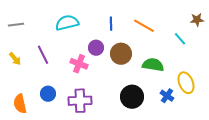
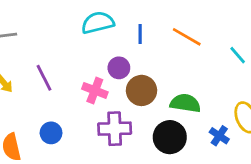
cyan semicircle: (67, 23) -> (98, 23), moved
brown circle: (121, 54) -> (142, 90), moved
green semicircle: (153, 65) -> (185, 103), moved
purple cross: (80, 101) -> (115, 129), moved

